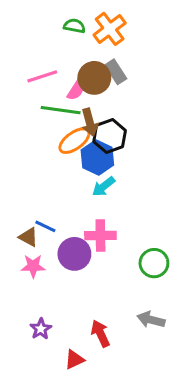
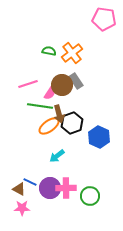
blue hexagon: (97, 157) -> (99, 137), moved
cyan arrow: (103, 187) -> (57, 156), moved
purple circle: (74, 254) -> (50, 188), moved
green circle: (154, 263) -> (90, 196), moved

